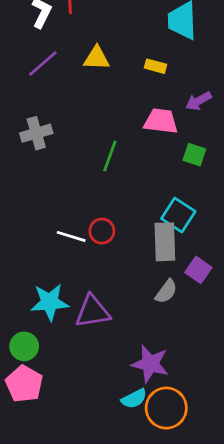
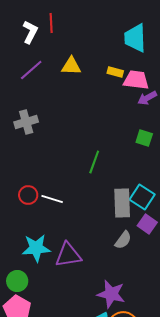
pink trapezoid: (161, 121) -> (136, 80), moved
green line: (110, 156) -> (94, 162), moved
cyan square: (178, 215) -> (142, 197), moved
red circle: (102, 231) -> (28, 195), moved

